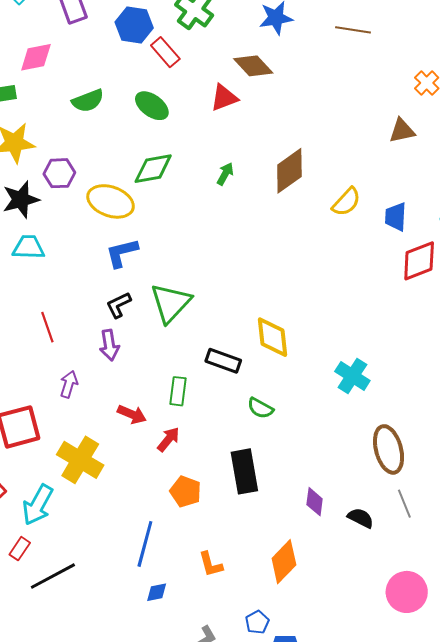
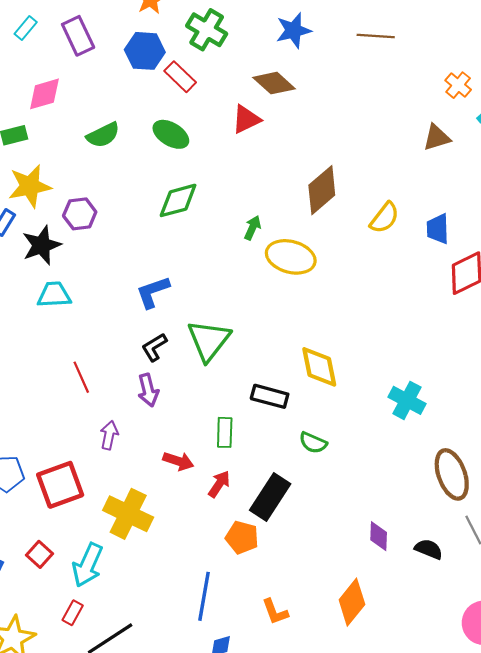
green arrow: (225, 174) -> (252, 228), moved
yellow ellipse: (111, 201) -> (291, 257), moved
black rectangle: (244, 471) -> (270, 497), moved, turned 48

